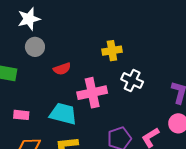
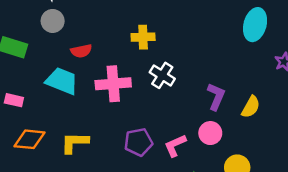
cyan trapezoid: (63, 114) -> (62, 81), moved
pink rectangle: (21, 115) -> (14, 100), moved

